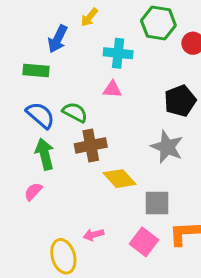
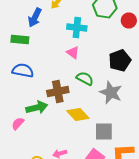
pink triangle: (112, 89) -> (73, 52), turned 32
green semicircle: (75, 112) -> (85, 78), moved
blue semicircle: (40, 115) -> (23, 70), turned -30
green arrow: (45, 154) -> (37, 108), moved, turned 90

